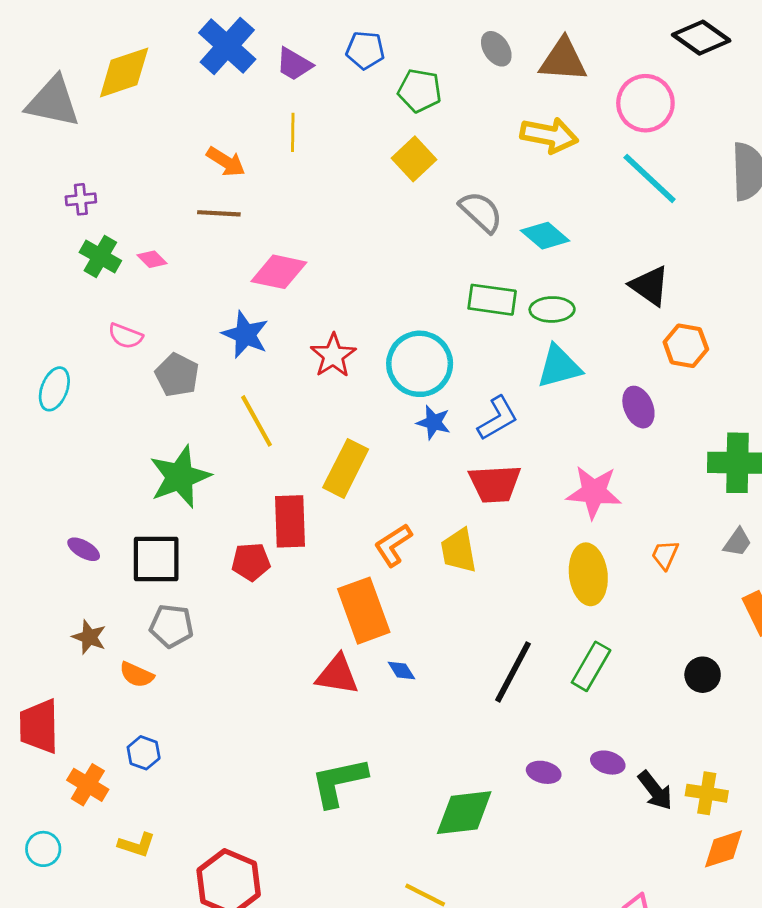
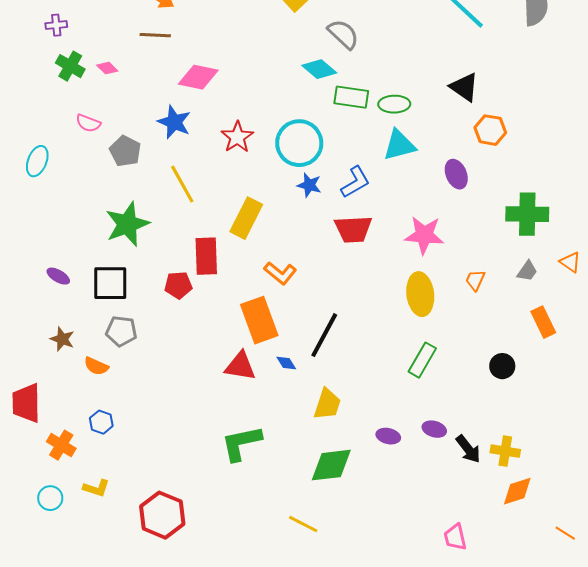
cyan diamond: (545, 236) -> (319, 69), moved
orange L-shape: (393, 545) -> (280, 273), turned -108
yellow trapezoid: (459, 551) -> (327, 404), moved, turned -152
black line: (513, 672) -> (324, 335), moved
cyan circle: (43, 849) -> (50, 498), moved

